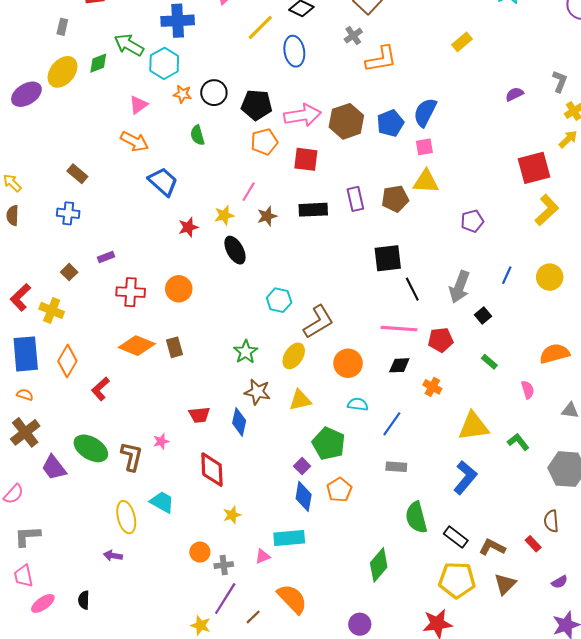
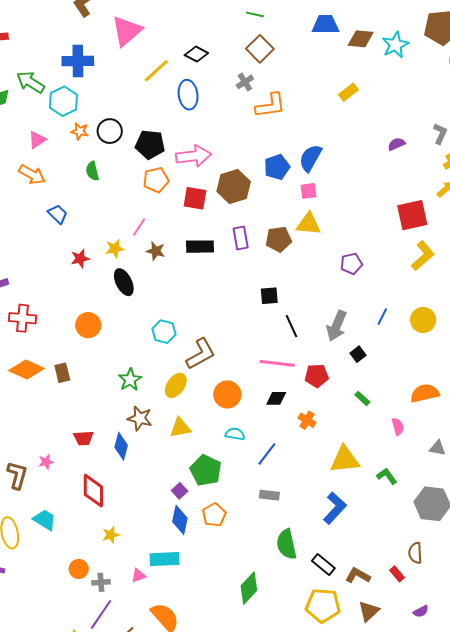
brown hexagon: (346, 121) -> (234, 186), moved
blue trapezoid: (163, 182) -> (58, 214), size x0.7
brown star: (267, 216) -> (156, 251), turned 30
black square: (388, 258) -> (269, 296), size x0.7
orange circle: (179, 289) -> (88, 325), moved

